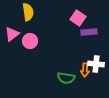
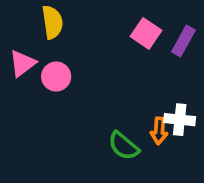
purple rectangle: (89, 32) -> (183, 41), moved, turned -56
green semicircle: (66, 78) -> (124, 146), turned 30

